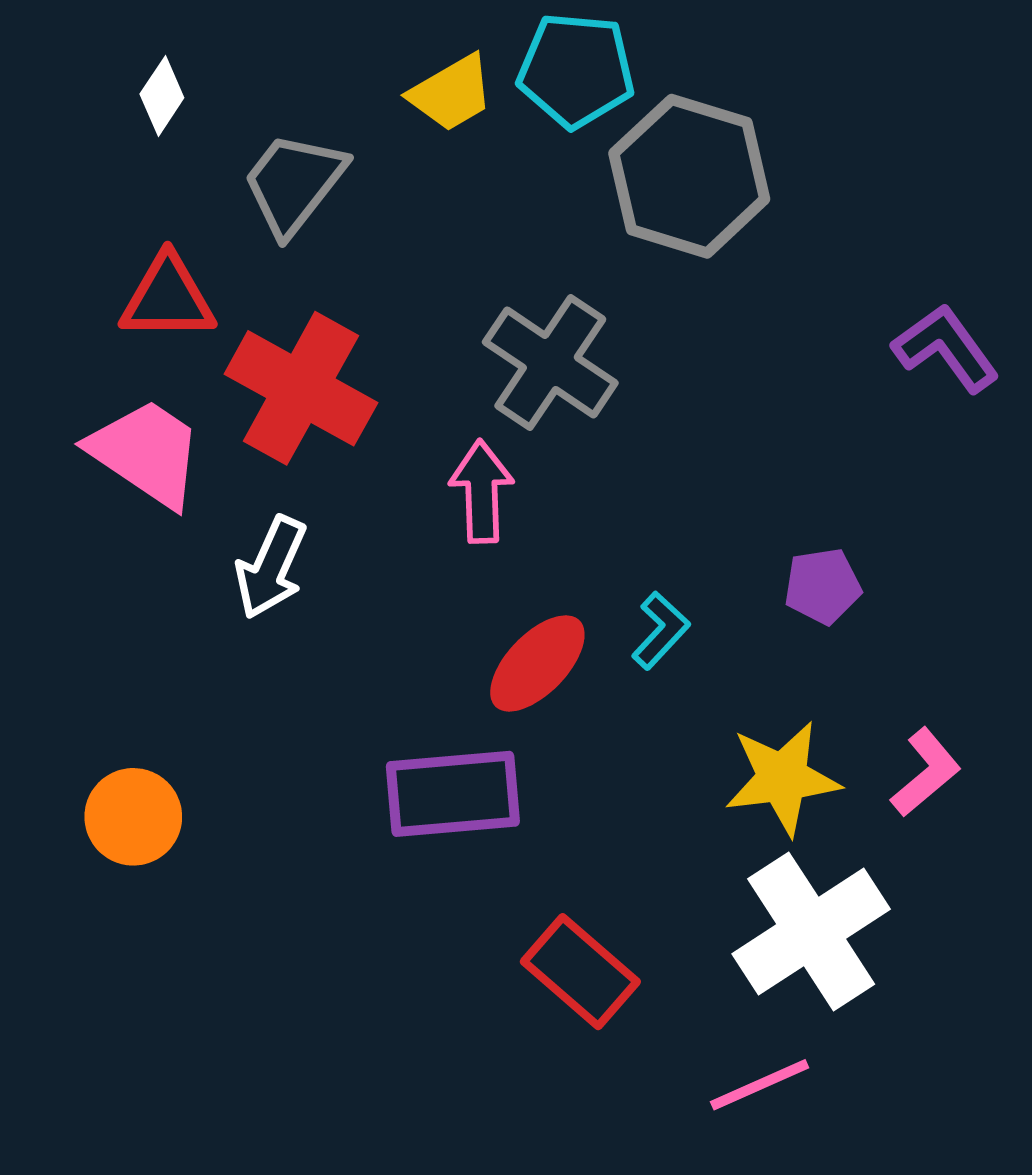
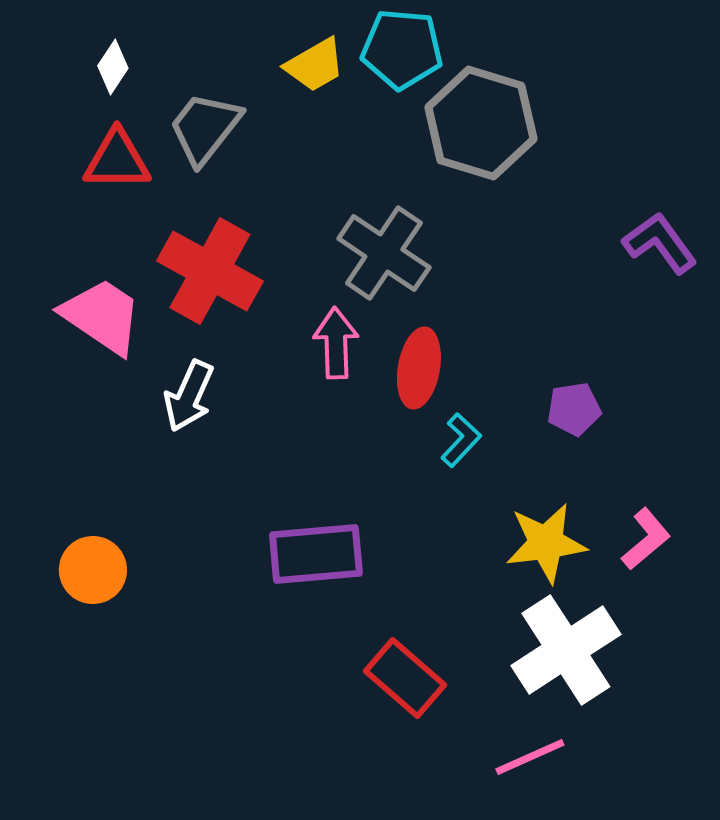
red triangle: (168, 298) -> (117, 160), moved
red ellipse: (537, 663) -> (419, 368), moved, turned -34

